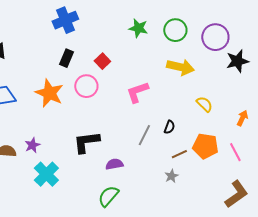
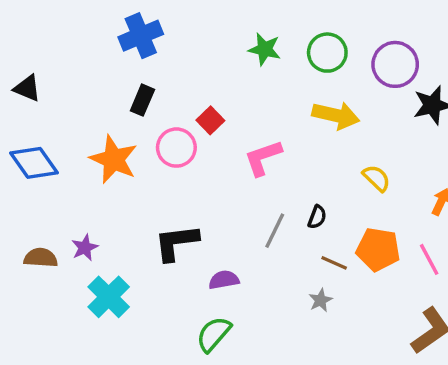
red square: (102, 61) -> (210, 120), moved
brown line: (179, 154) -> (334, 263), turned 49

